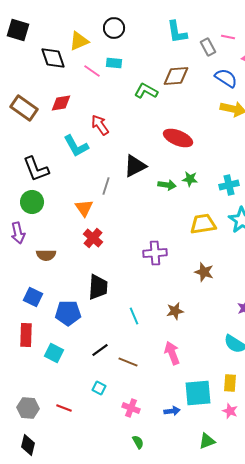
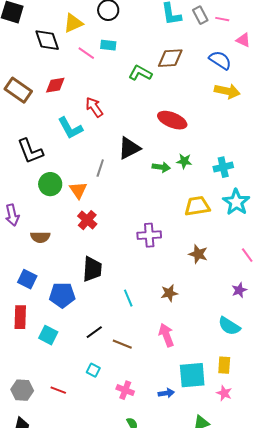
gray rectangle: (208, 47) -> (200, 15), moved
green circle: (32, 202) -> (50, 184), moved

